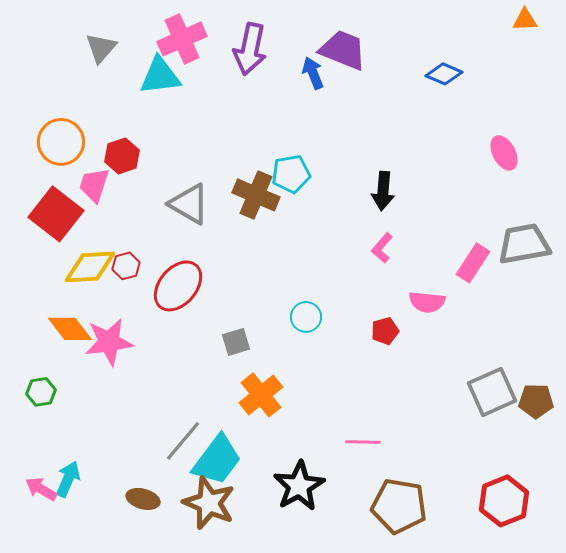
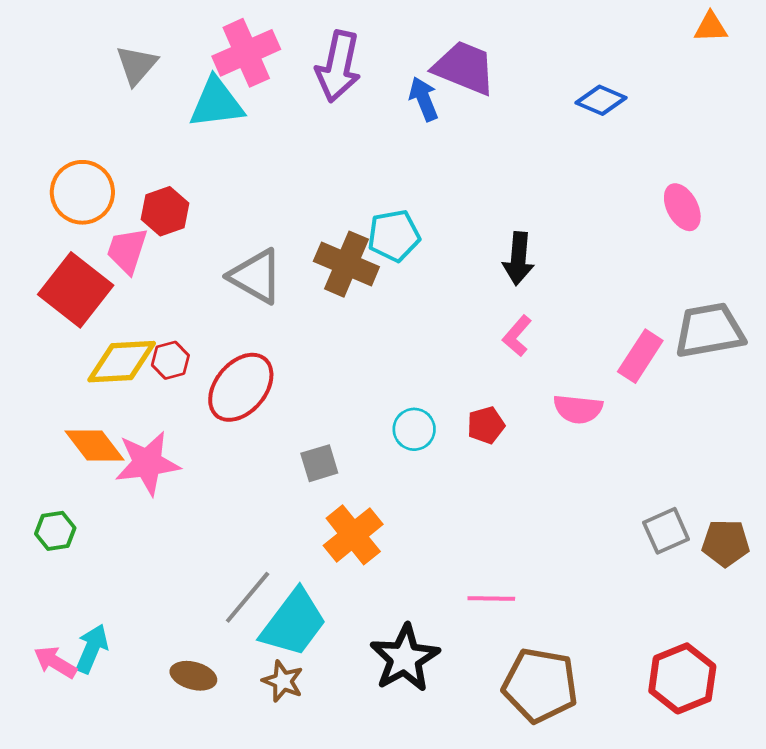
red pentagon: (385, 331) -> (486, 425), moved
gray square: (492, 392) -> (666, 531), size x0.7
brown star: (209, 503) -> (283, 681), size x0.6

